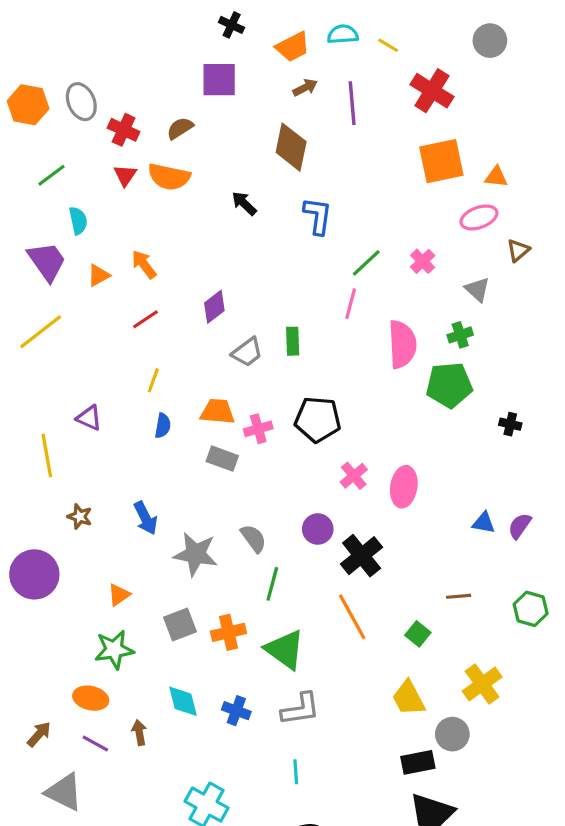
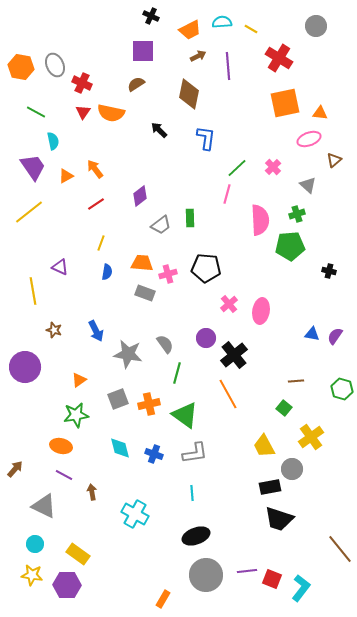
brown semicircle: (180, 128) -> (136, 84), moved
green line: (52, 175) -> (36, 112), turned 66
green square: (418, 634) -> (284, 408), moved
brown arrow: (139, 733) -> (92, 492), moved
brown arrow: (39, 734) -> (15, 469), moved

